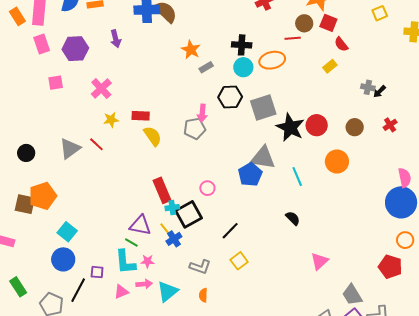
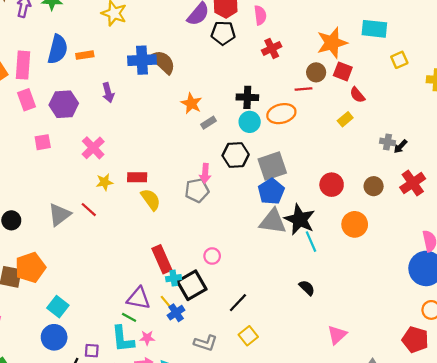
red cross: (390, 125) -> (413, 183), size x1.6
black star: (290, 127) -> (300, 219), moved
blue pentagon: (250, 175) -> (271, 191), moved

